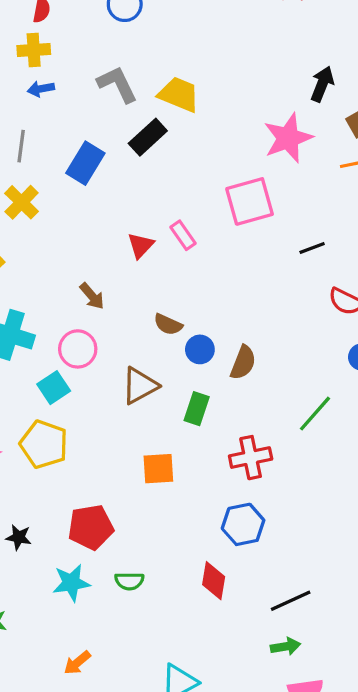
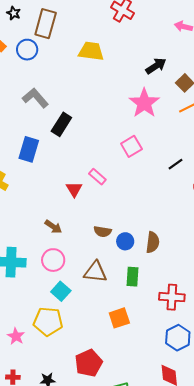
black arrow: (322, 84) -> (156, 66), turned 50
yellow trapezoid: (179, 94) -> (91, 51), moved
pink square: (250, 201) -> (131, 146), size x0.7
brown triangle: (140, 386) -> (95, 272), turned 50
cyan square: (54, 388) -> (61, 291), moved
red cross: (251, 458) -> (172, 297), turned 30

